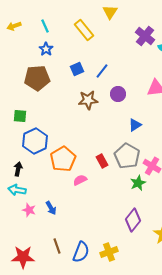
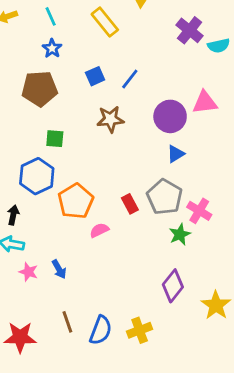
purple circle: (118, 94) -> (170, 116), moved, size x1.5
green square: (20, 116) -> (55, 139), moved

